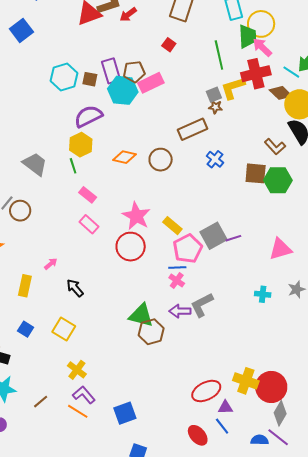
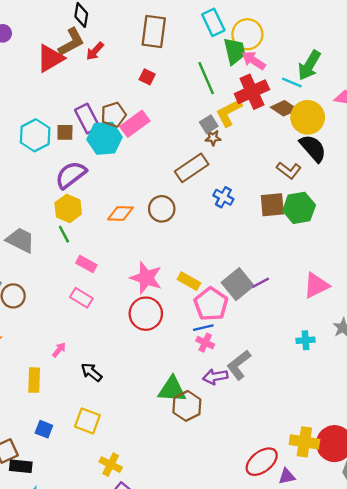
pink rectangle: (89, 224) -> (81, 298), moved

